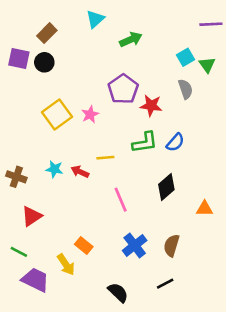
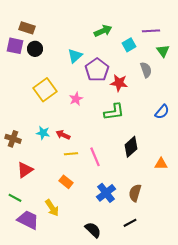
cyan triangle: (95, 19) -> (75, 56), moved
purple line: (211, 24) -> (151, 31), moved
brown rectangle: (47, 33) -> (27, 28), moved, turned 63
cyan square: (185, 57) -> (129, 45), moved
pink star: (90, 114) -> (76, 99), moved
blue semicircle: (175, 142) -> (162, 112), moved
yellow line: (105, 158) -> (71, 154), moved
orange rectangle: (84, 245) -> (66, 182), moved

